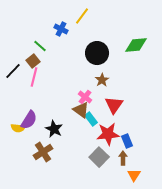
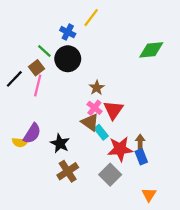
black circle: (97, 53) -> (68, 59), moved
brown star: (102, 80) -> (97, 88), moved
red triangle: (114, 105) -> (113, 110), moved
brown cross: (43, 152) -> (68, 171), moved
brown arrow: (123, 158) -> (140, 142), moved

